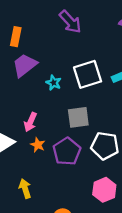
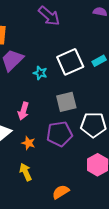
orange star: (38, 145) -> (28, 143), moved
purple pentagon: (67, 151) -> (59, 134), turned 30

